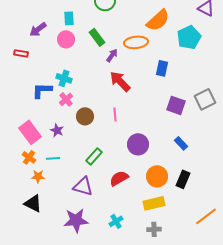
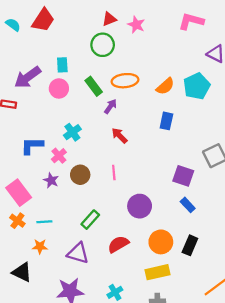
orange semicircle: (158, 20) -> (165, 86), moved, size x0.7
purple arrow: (38, 29) -> (28, 77), size x1.4
orange ellipse: (136, 42) -> (125, 81), moved
cyan cross: (64, 78) -> (72, 132), moved, turned 35
red arrow: (120, 81) -> (119, 136), size x0.7
purple square: (176, 105) -> (183, 176), moved
purple star: (57, 130) -> (51, 180), moved
orange star: (38, 176) -> (40, 246), moved

